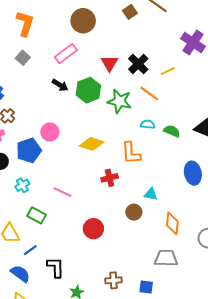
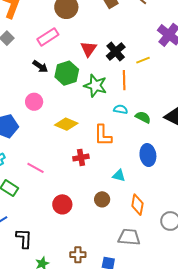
orange line: (149, 93) -> (124, 80), turned 48
pink circle: (50, 132) -> (34, 102), moved
blue ellipse: (193, 173) -> (148, 155), moved
brown circle: (134, 212) -> (102, 199), moved

